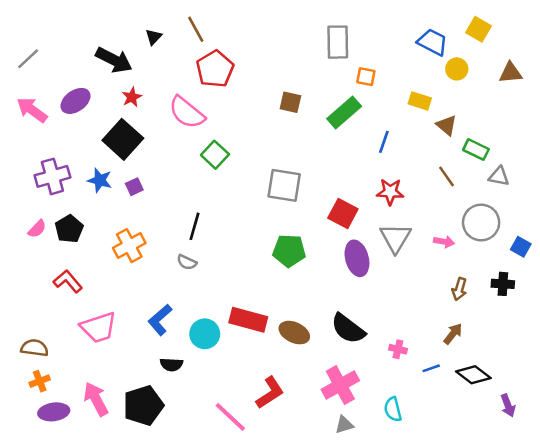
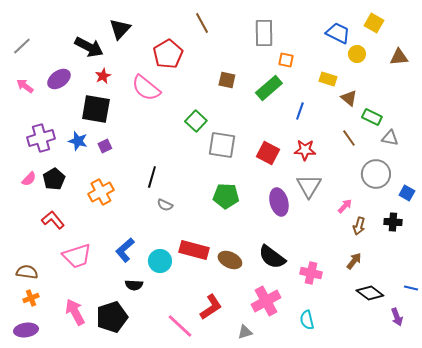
brown line: (196, 29) -> (202, 23), moved
black triangle: (154, 37) -> (120, 29), size x1.6
pink arrow: (32, 110) -> (25, 86), size x0.7
black square: (123, 139) -> (96, 109), turned -32
green square: (215, 155) -> (196, 121), moved
red square: (343, 214) -> (268, 153), moved
pink arrow: (444, 242) -> (345, 206), moved, turned -56
gray semicircle: (187, 262) -> (165, 205), moved
pink cross: (398, 349) -> (311, 273), size x1.5
blue line: (431, 368) -> (411, 288), moved, turned 32
purple ellipse: (54, 412) -> (26, 330), moved
gray triangle: (344, 425) -> (245, 332), moved

